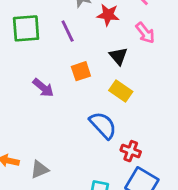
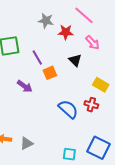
purple line: (68, 31) -> (37, 58), moved
yellow rectangle: (121, 91) -> (101, 85), moved
red cross: (131, 151) -> (91, 105), moved

